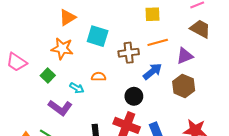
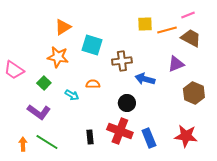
orange line: (158, 42) -> (167, 30), moved
blue arrow: (153, 71) -> (145, 79), turned -126
brown hexagon: (184, 86) -> (194, 93), moved
purple L-shape: (60, 108) -> (39, 112), moved

